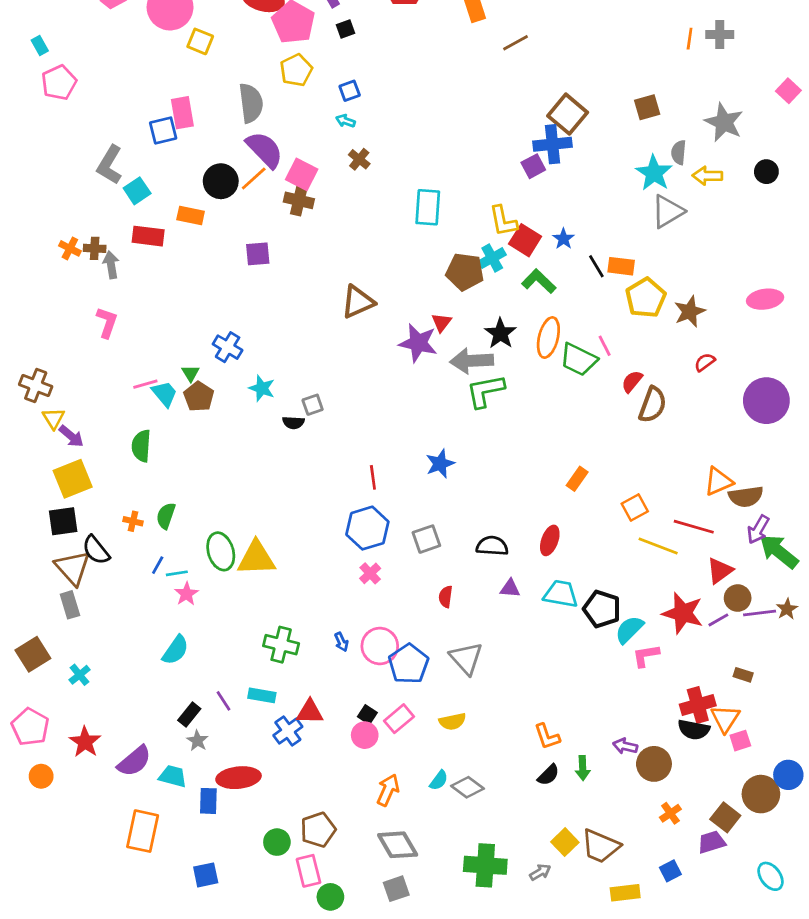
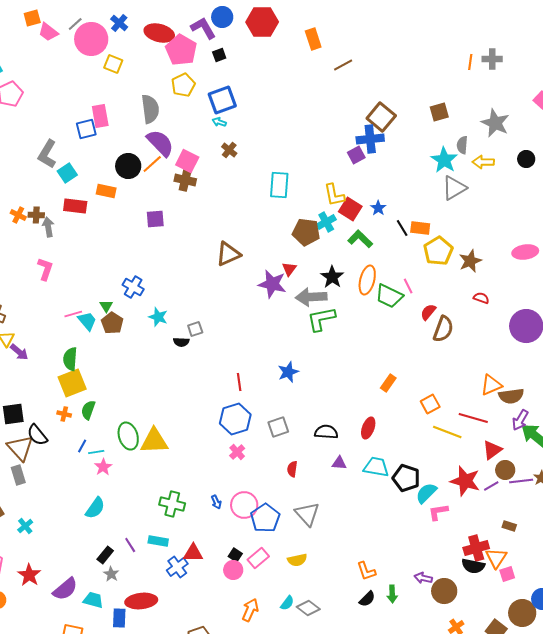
blue square: (350, 91) -> (222, 100), size x1.8
red semicircle: (705, 362) -> (481, 298), turned 56
yellow square: (73, 479) -> (72, 383), moved

